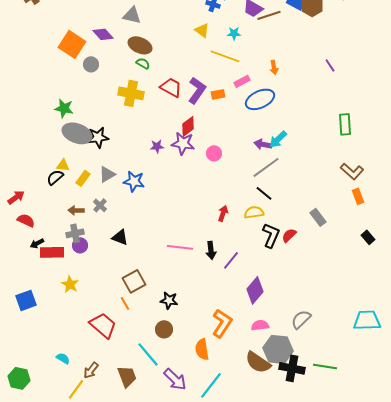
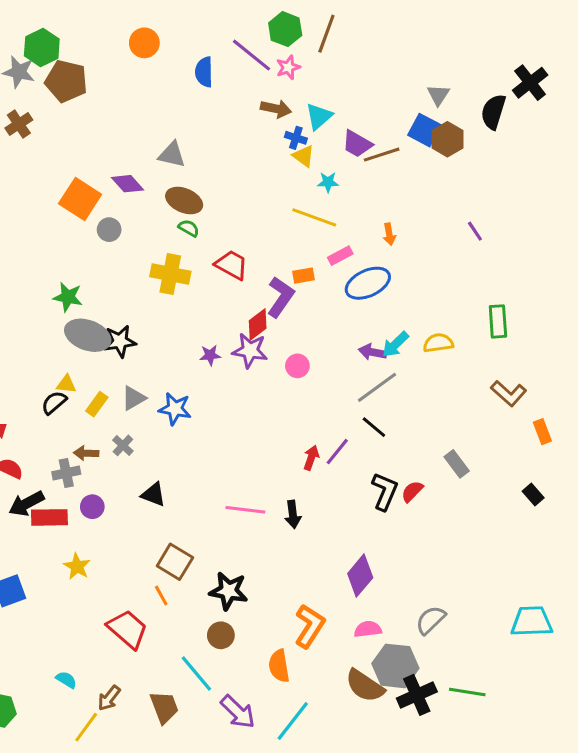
yellow triangle: (202, 30) -> (304, 156), moved
purple L-shape: (197, 90) -> (281, 297), moved
orange rectangle: (358, 196) -> (542, 432), moved
yellow semicircle: (254, 212) -> (438, 343), moved
gray cross: (75, 233) -> (66, 473), moved
black arrow: (37, 243) -> (26, 504), size x1.6
purple line: (231, 260) -> (337, 452), moved
brown square: (134, 281) -> (175, 562), turned -30
black star: (169, 300) -> (229, 591), size x1.4
black cross: (292, 368) -> (417, 695), turned -35

